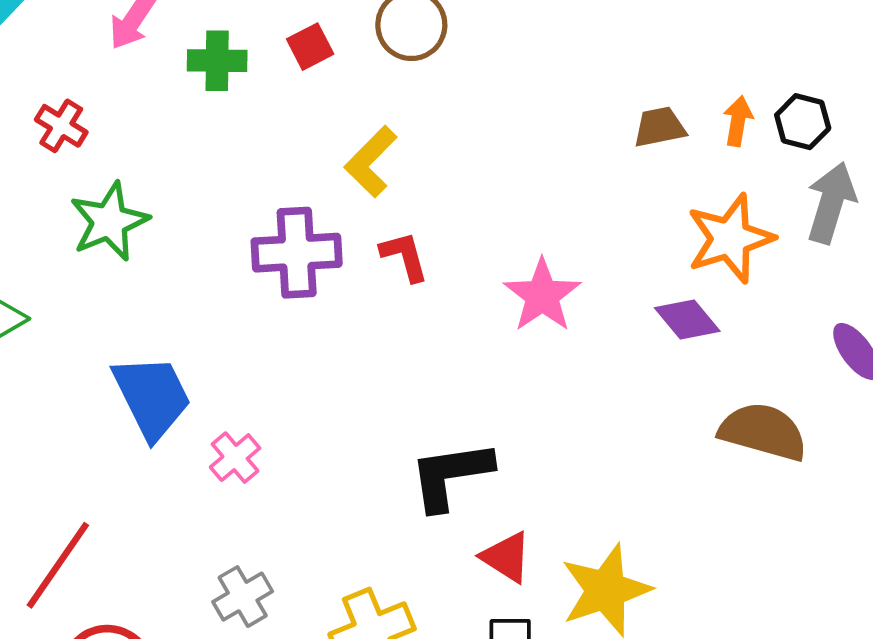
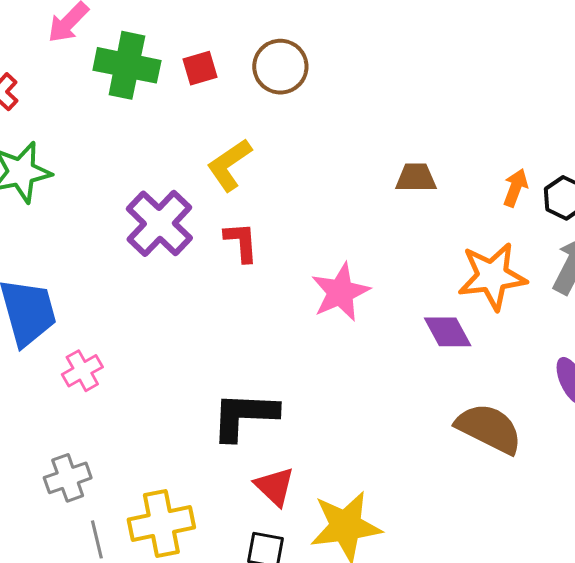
green cross: (217, 61) -> (127, 65), size x1.4
brown trapezoid: (660, 127) -> (416, 178), moved
purple cross: (297, 253) -> (159, 223), turned 36

